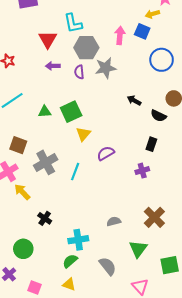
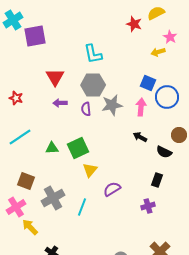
cyan L-shape: (73, 23) -> (93, 54), moved
blue square: (142, 31) -> (148, 83), moved
pink arrow: (120, 35) -> (141, 107), moved

